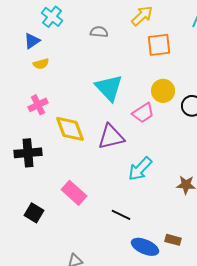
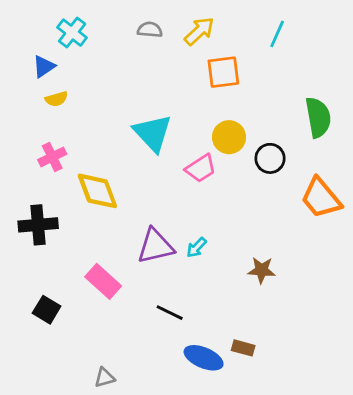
gray semicircle: (99, 32) -> (150, 30), moved
purple triangle: (111, 137) -> (155, 246), moved
cyan arrow: (140, 169) -> (196, 247), size x0.6

